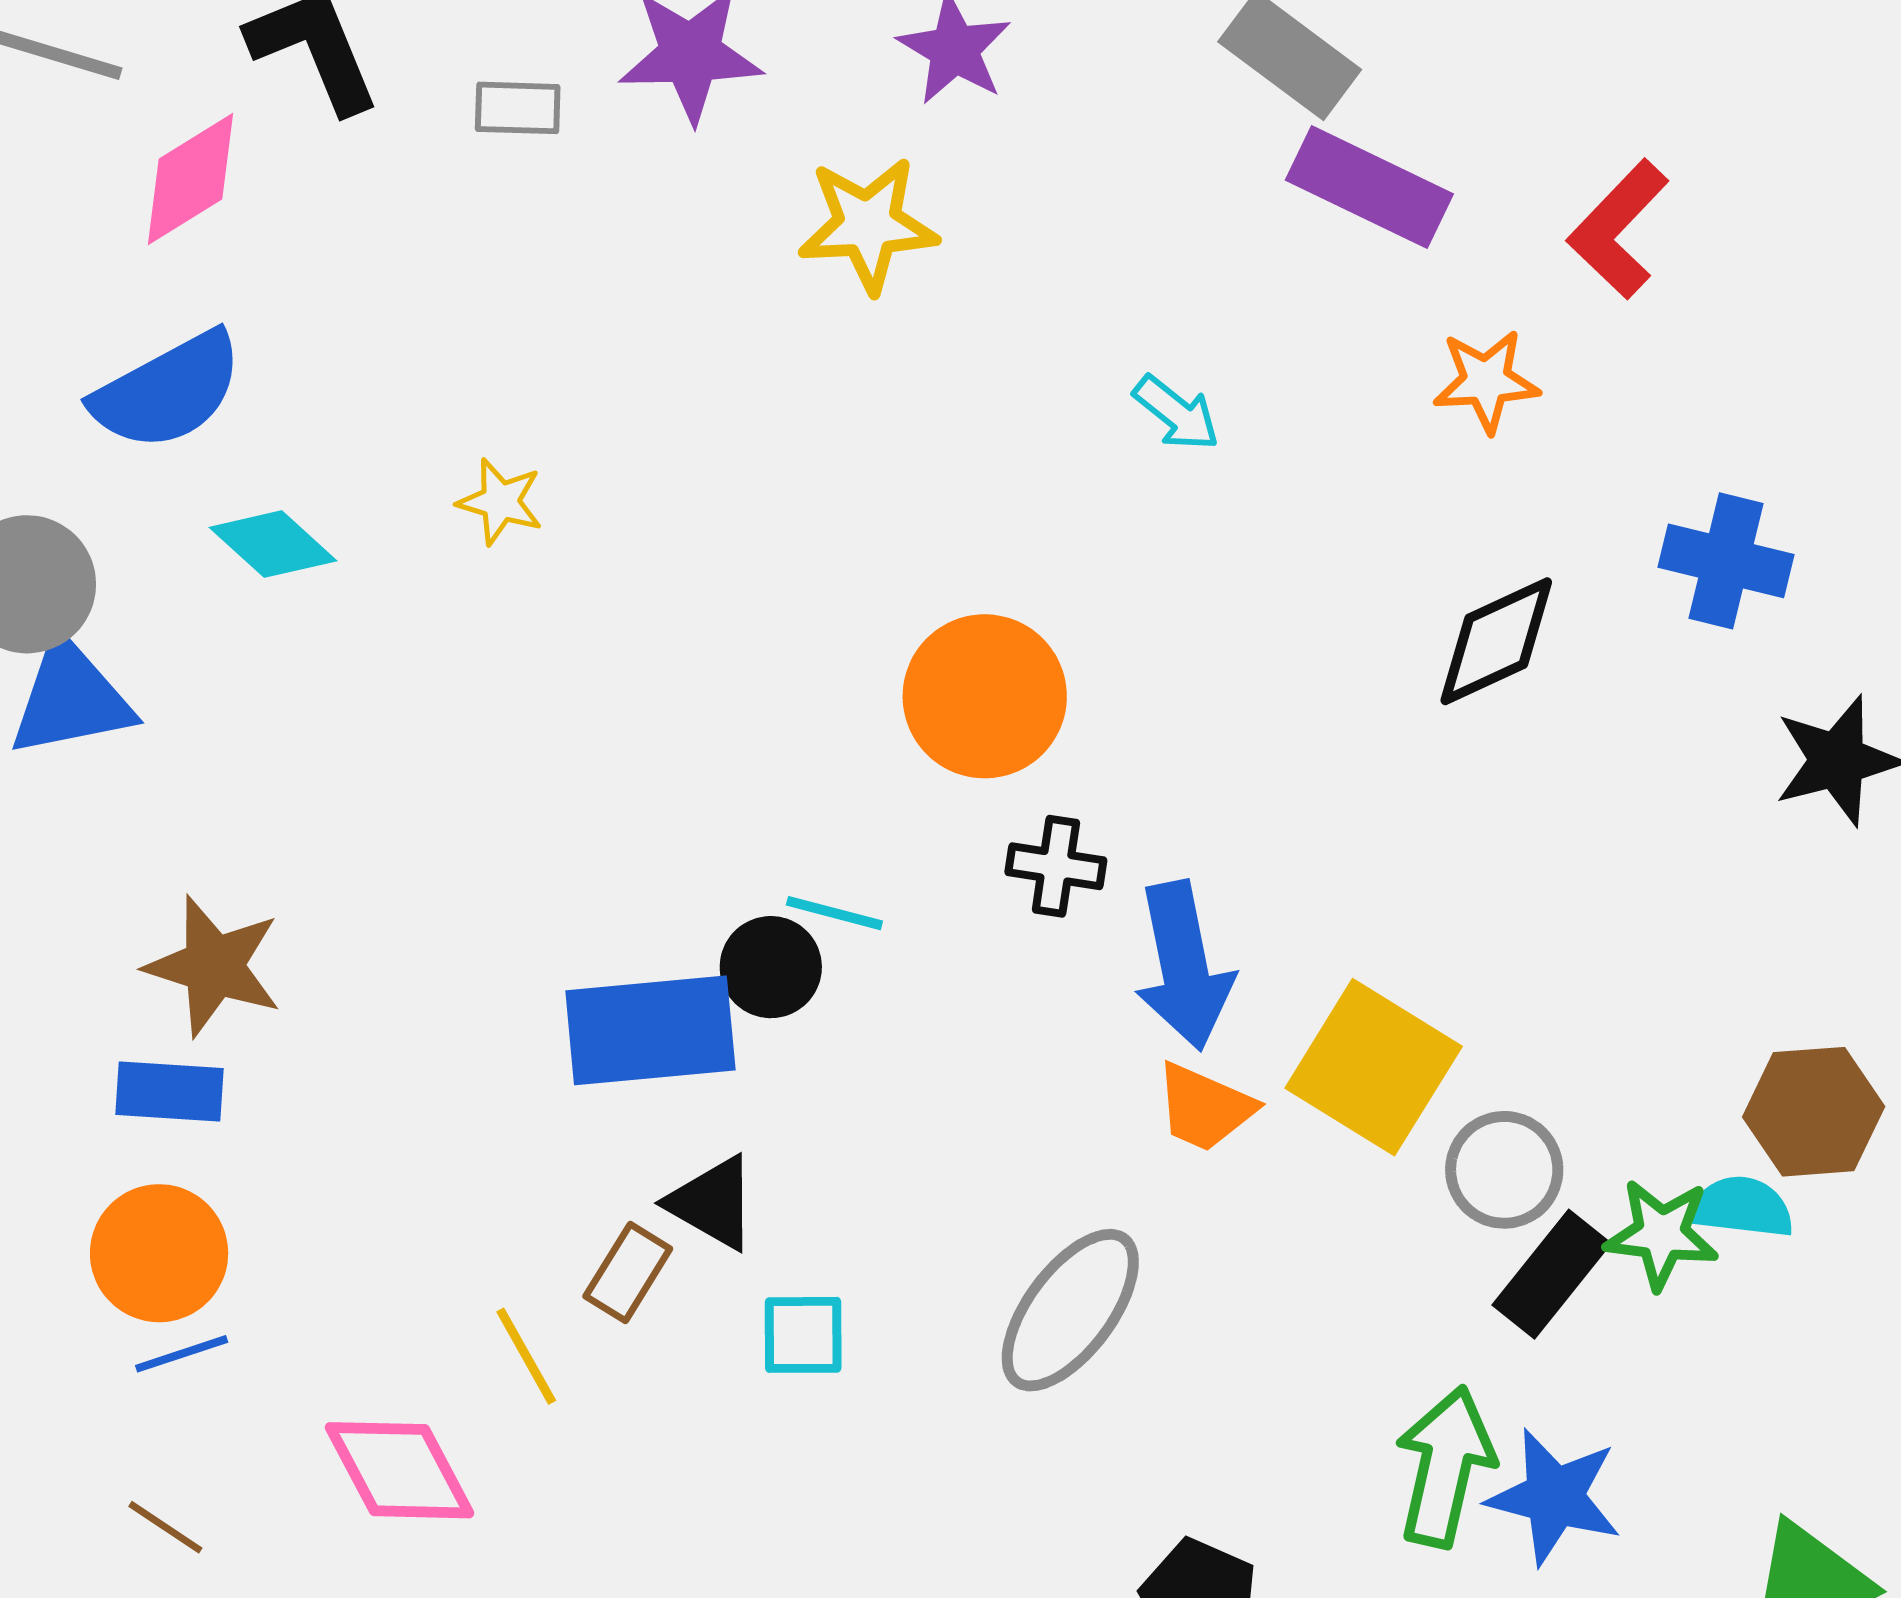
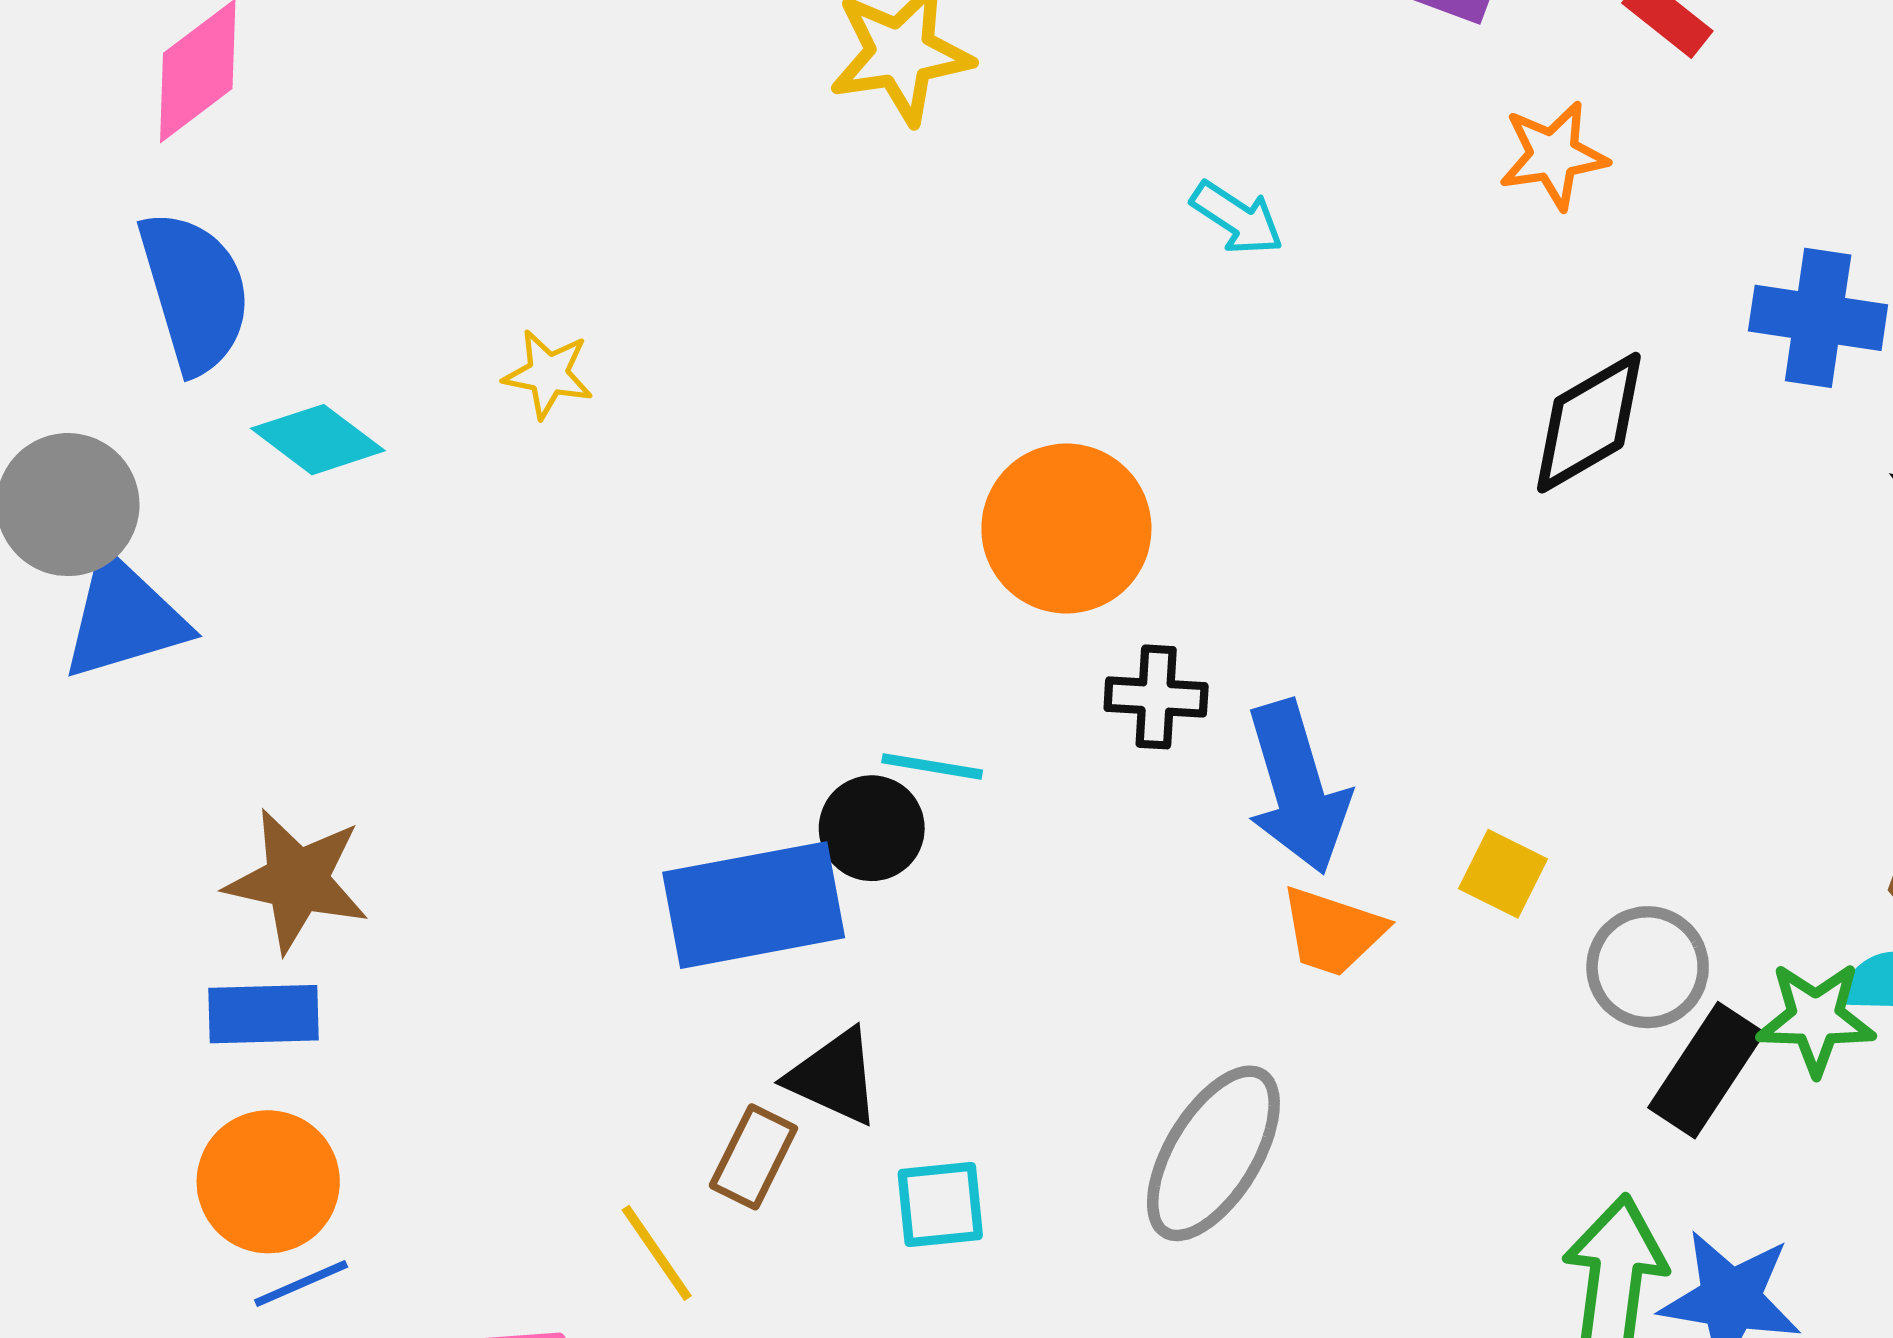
blue semicircle: (168, 391) -> (195, 292), turned -73
yellow square: (1374, 1067) -> (1503, 874), size x0.5

